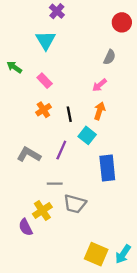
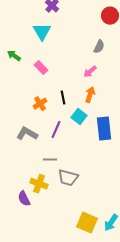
orange cross: (43, 110) -> (40, 104), moved
blue rectangle: (107, 168) -> (104, 129), moved
yellow cross: (42, 211) -> (39, 184), turned -36

